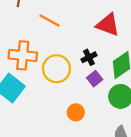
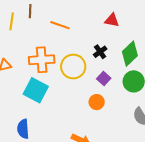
red triangle: (108, 25) -> (112, 20), size x0.7
purple square: (95, 79) -> (104, 78), moved

